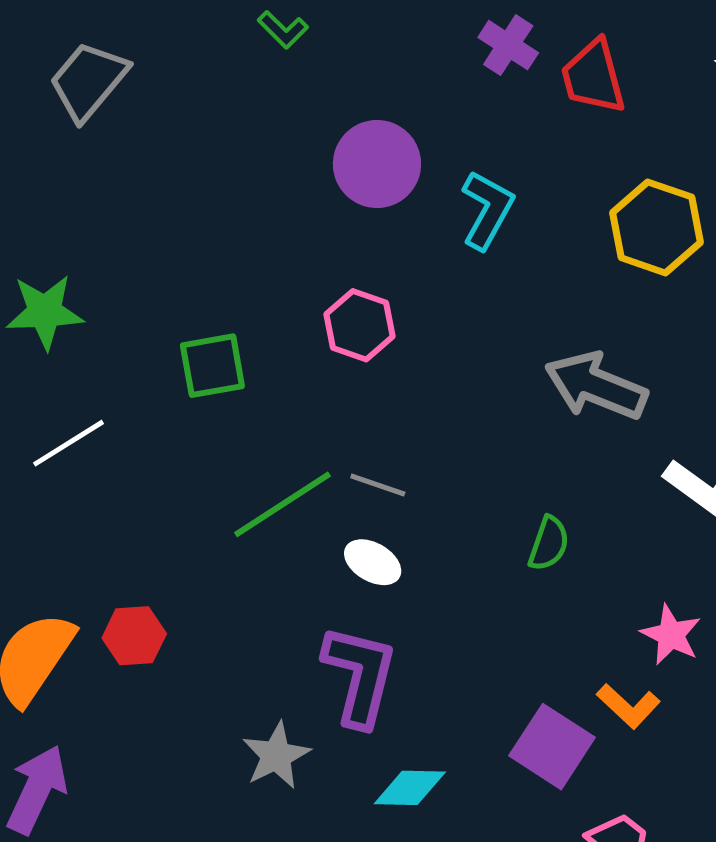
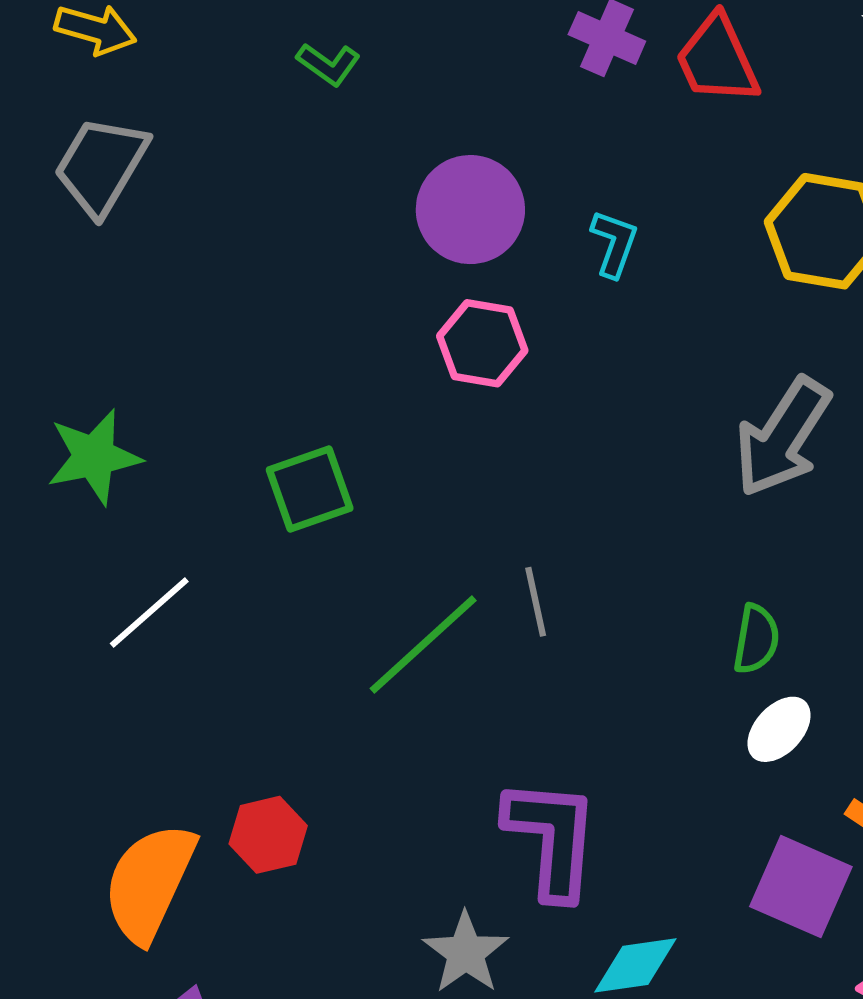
cyan L-shape: (487, 210) -> (614, 243), size x0.7
pink hexagon: (360, 325) -> (482, 343), moved
gray arrow: (596, 386) -> (782, 437), turned -70
gray line: (378, 485) -> (536, 602), turned 68
white ellipse: (373, 562) -> (779, 729), moved, turned -68

